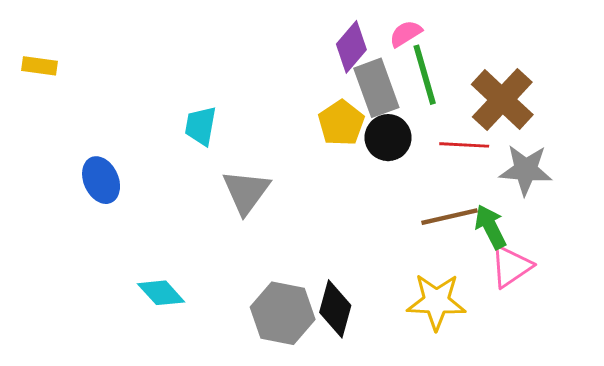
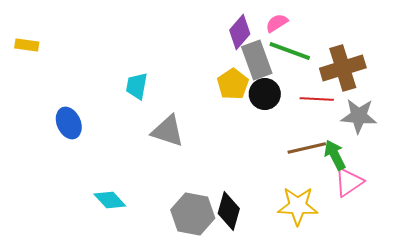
green line: (425, 75) -> (290, 51), turned -54
brown cross: (502, 100) -> (343, 68), turned 30
gray triangle: (246, 192) -> (168, 131), turned -48

